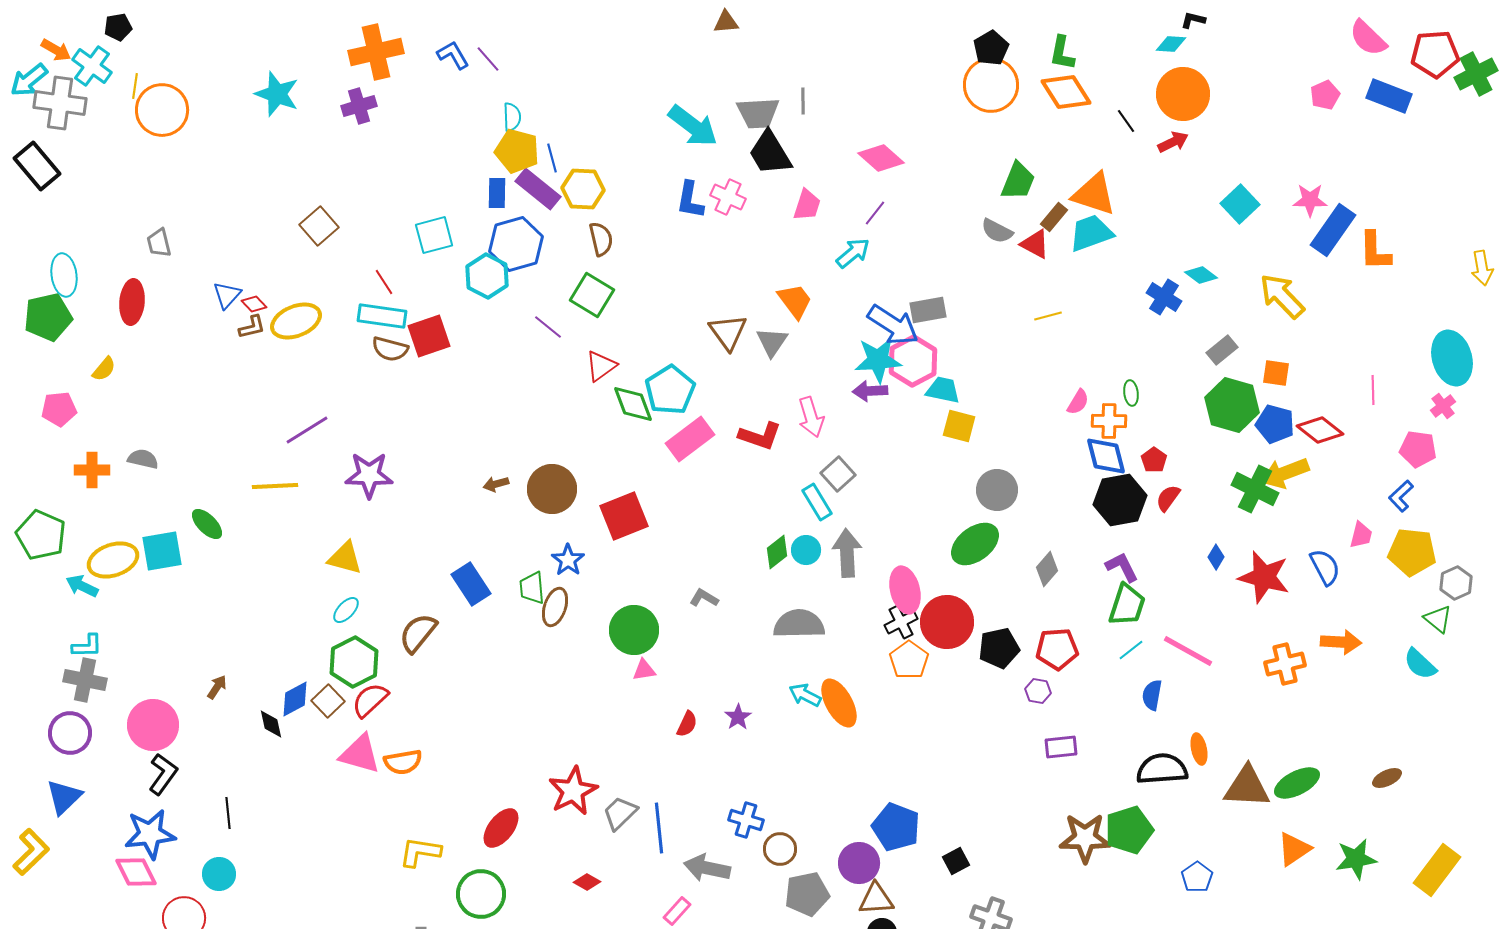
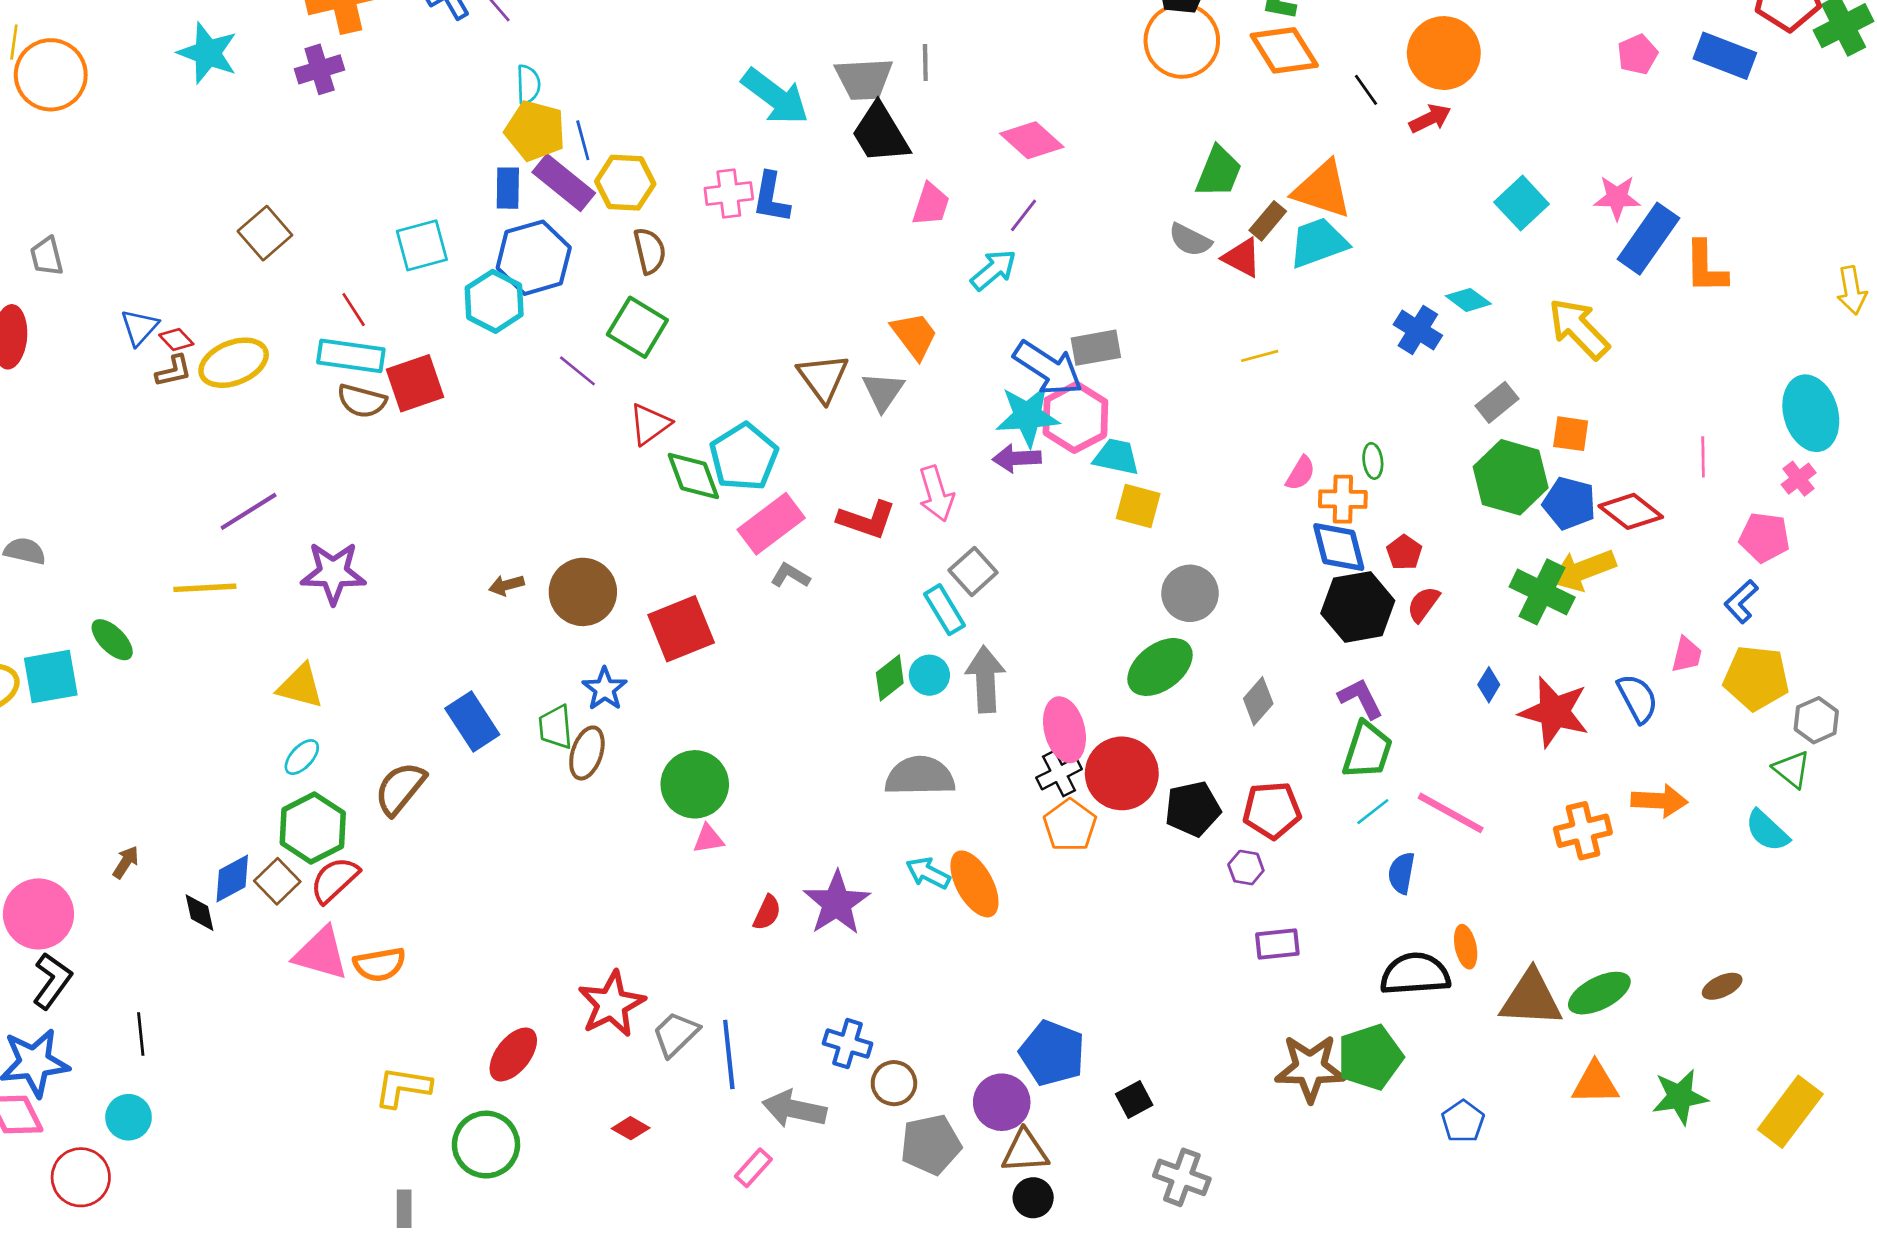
pink cross: (728, 197) -> (729, 194), moved, turned -32
gray L-shape: (704, 598) -> (790, 576), moved
purple star: (738, 717) -> (837, 903), size x1.8
orange triangle: (1294, 849) -> (1595, 1083), turned 33

